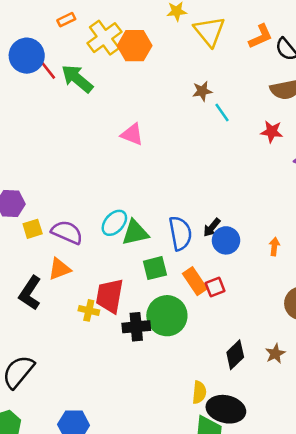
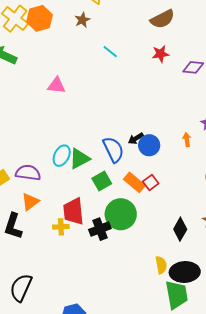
brown star: (202, 91) -> (82, 20), moved
cyan line: (222, 112) -> (110, 52), moved
black arrow: (212, 227) -> (136, 138), turned 35

